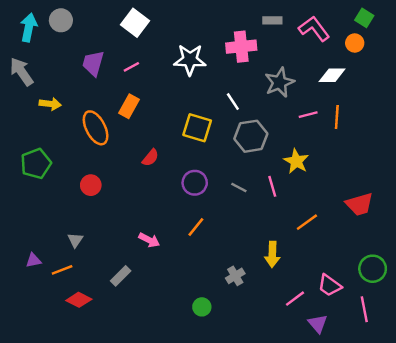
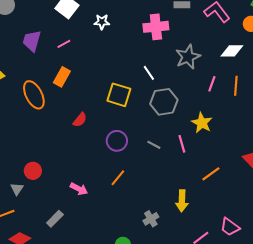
white star: (190, 60) -> (102, 22), moved, size x0.6
pink line: (308, 115) -> (212, 84), turned -56
red circle: (91, 185) -> (33, 171), moved

